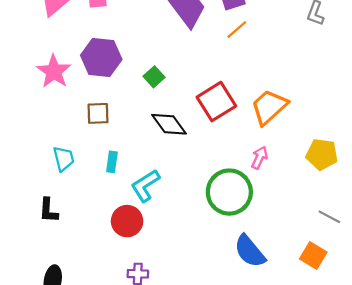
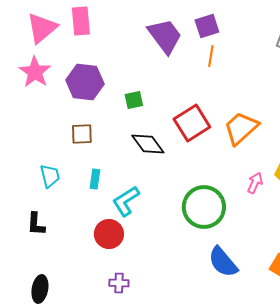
orange line: (237, 29) -> (211, 56), turned -40
pink star: (54, 71) -> (35, 72), moved
green square: (154, 77) -> (134, 100), turned 30
pink arrow: (259, 158) -> (255, 183), moved

